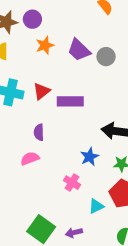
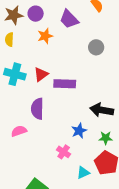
purple trapezoid: (79, 50) -> (69, 19), moved
purple semicircle: (39, 132) -> (37, 109), size x1.5
pink semicircle: (30, 158) -> (19, 131), moved

